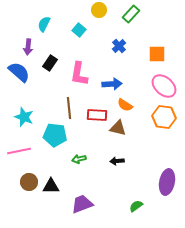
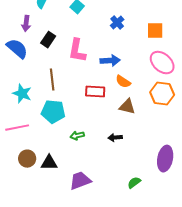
brown line: (69, 108) -> (52, 80), moved
brown triangle: (118, 128) -> (127, 107), moved

